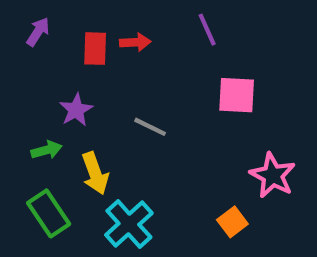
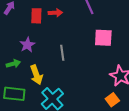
gray line: (150, 127) -> (62, 53), turned 56
green rectangle: (49, 213) -> (14, 94), turned -50
orange square: (232, 222) -> (112, 100), moved

